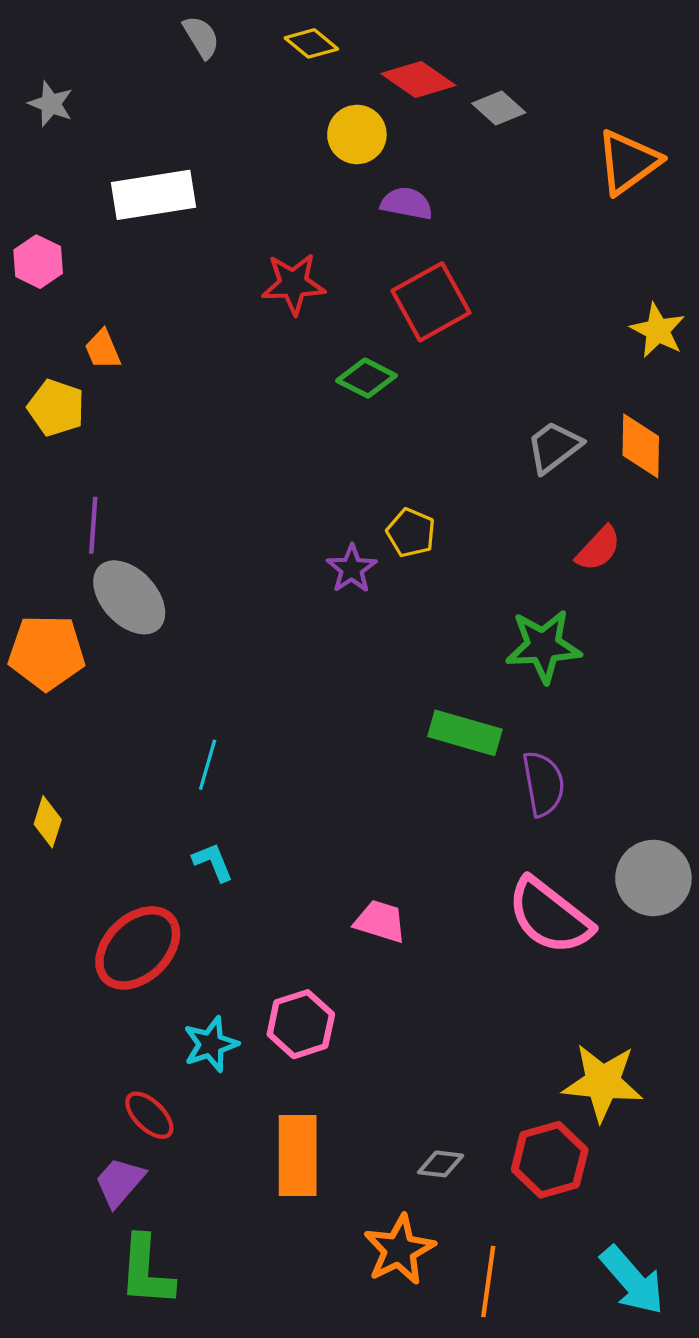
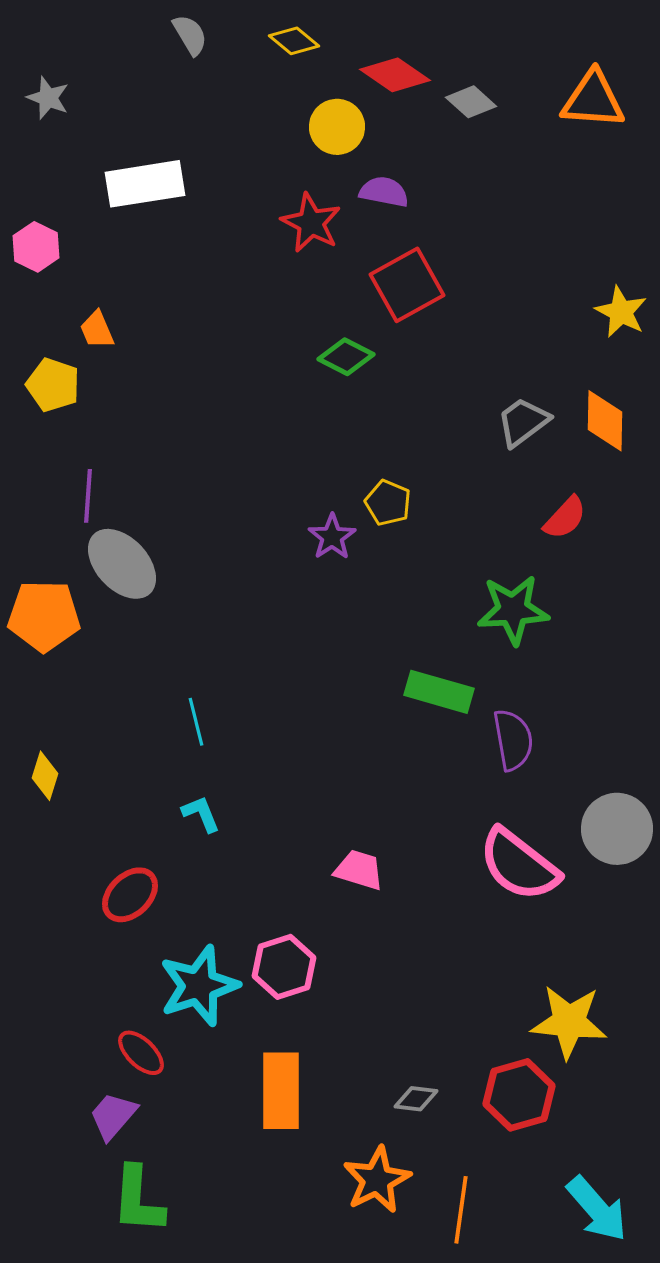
orange triangle: (628, 162) -> (593, 100), moved, turned 40
red star: (293, 284) -> (311, 223), moved, turned 30
cyan line: (208, 765) -> (196, 722), turned -30
red ellipse: (138, 948) -> (130, 895), size x0.7
cyan star: (211, 1044) -> (199, 986), size x1.5

